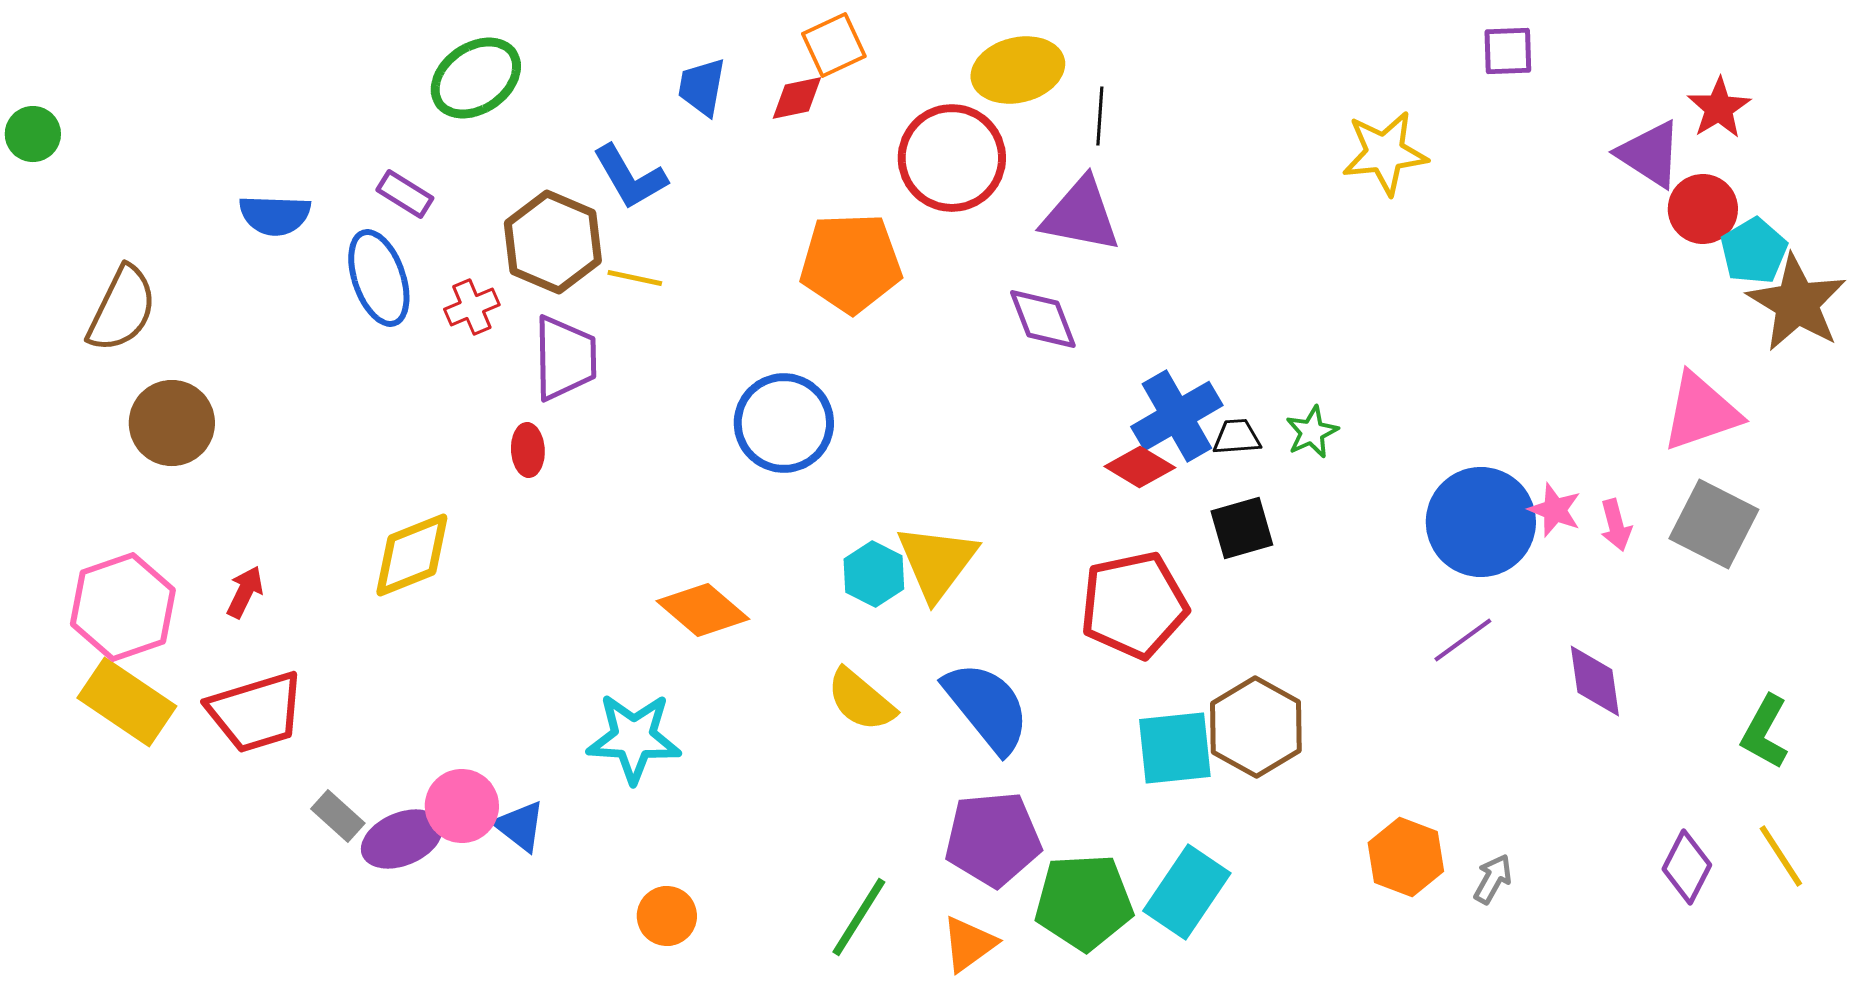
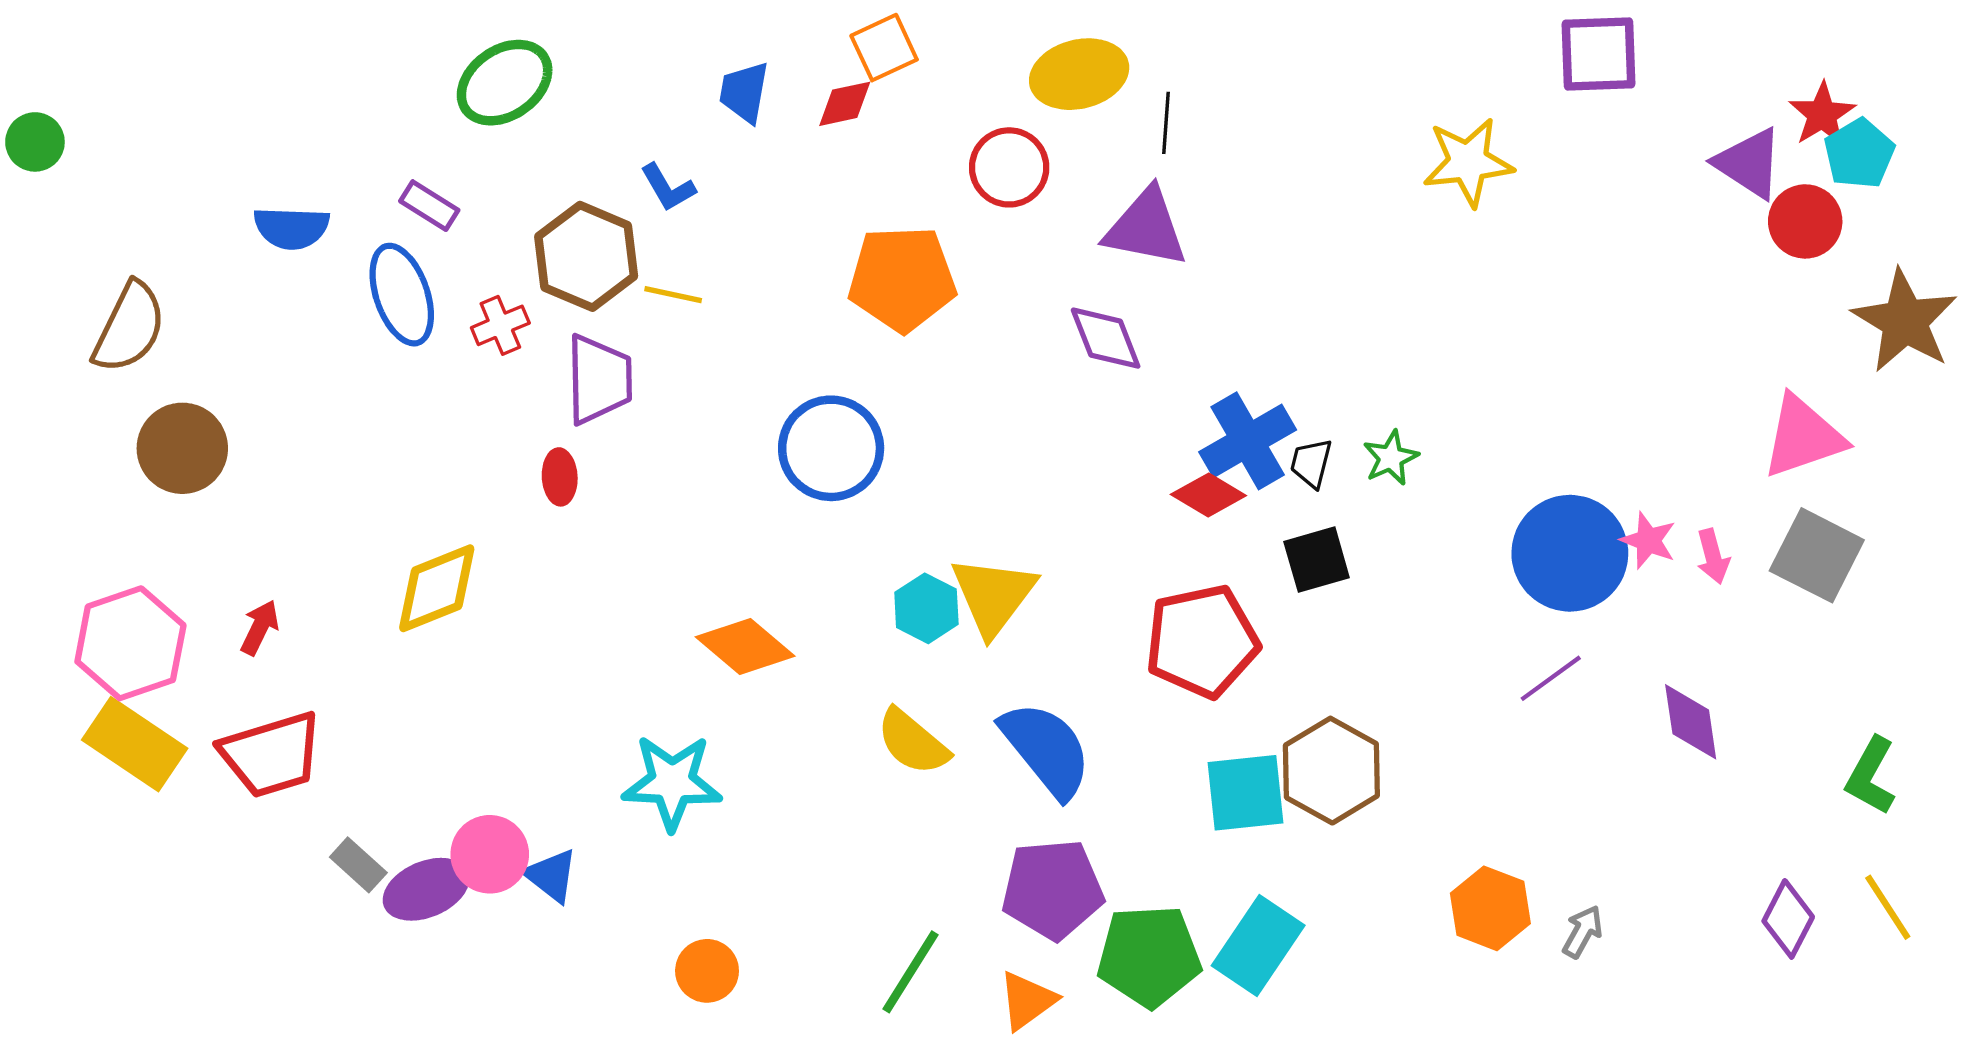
purple square: (1508, 51) -> (1598, 54), size x1.5
red circle: (952, 158) -> (1009, 167), size x0.7
blue L-shape: (630, 177) -> (668, 188), size x0.7
cyan pentagon: (1754, 251) -> (1859, 154), moved
black trapezoid: (1237, 437) -> (1311, 463), turned -72

